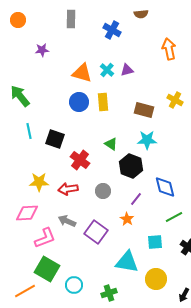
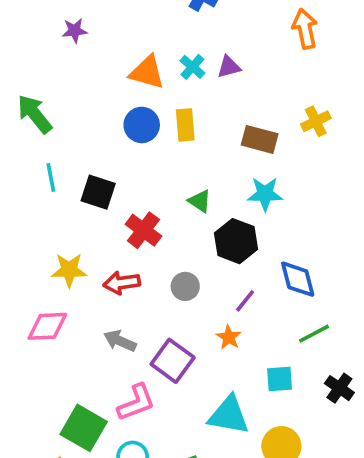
yellow cross: (175, 100) -> (316, 121), turned 35
pink L-shape: (45, 238) -> (136, 403), moved

